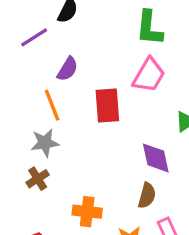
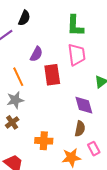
purple semicircle: (67, 69) -> (36, 54), moved
pink trapezoid: (149, 75) -> (77, 55), turned -35

